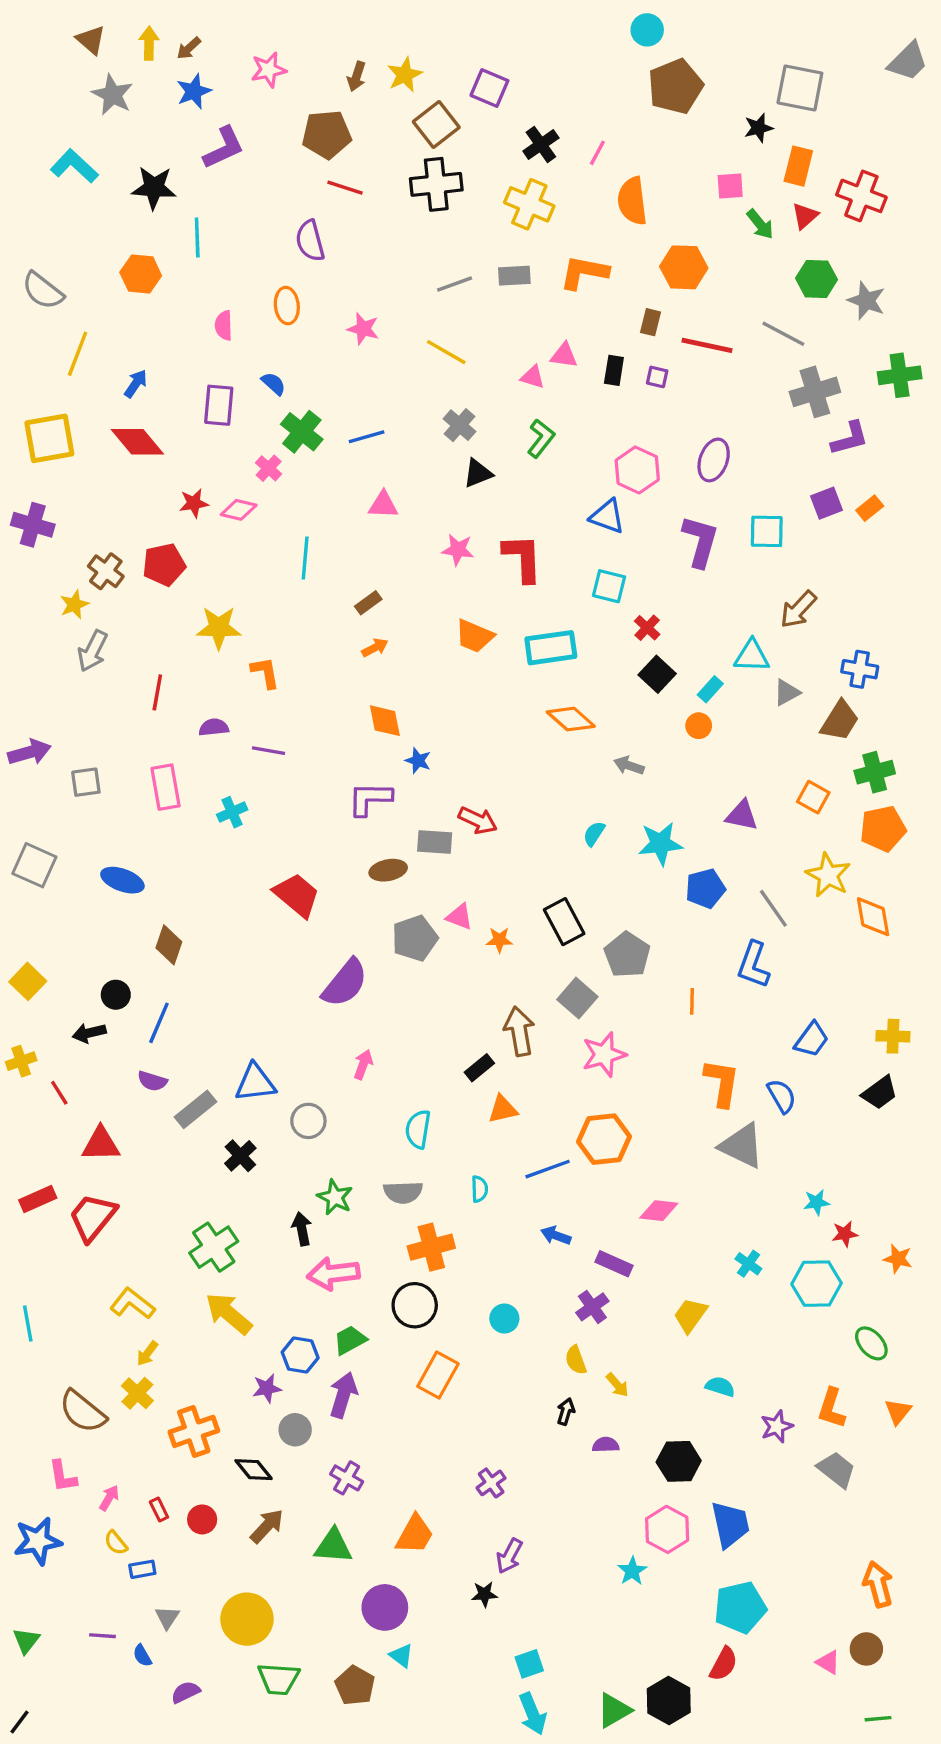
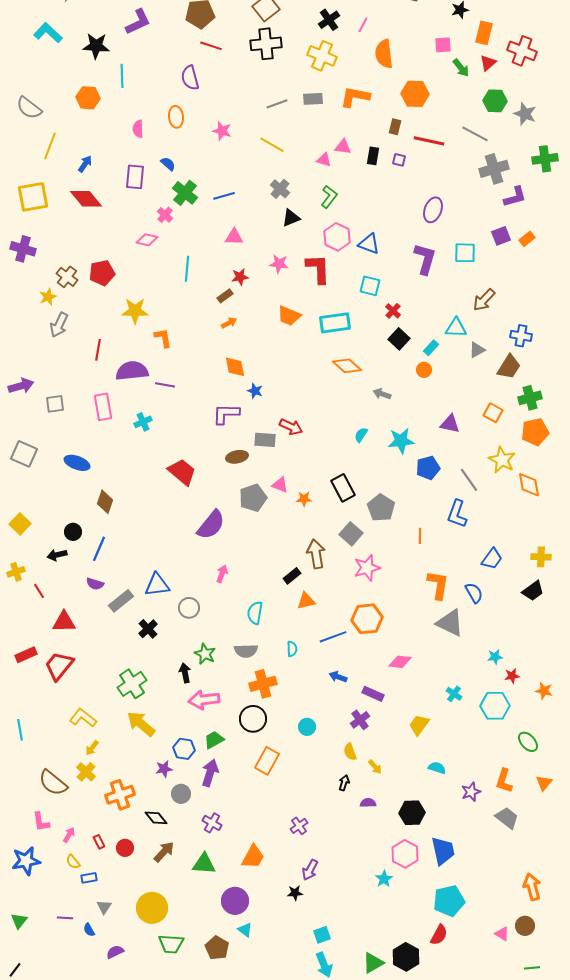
pink hexagon: (637, 470) -> (337, 237), moved
red star: (194, 503) -> (240, 277), moved
purple semicircle: (214, 727) -> (132, 371), size x1.8

